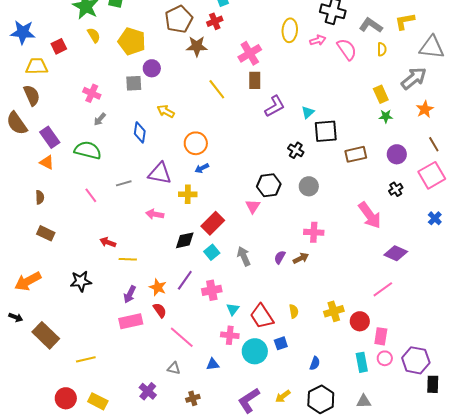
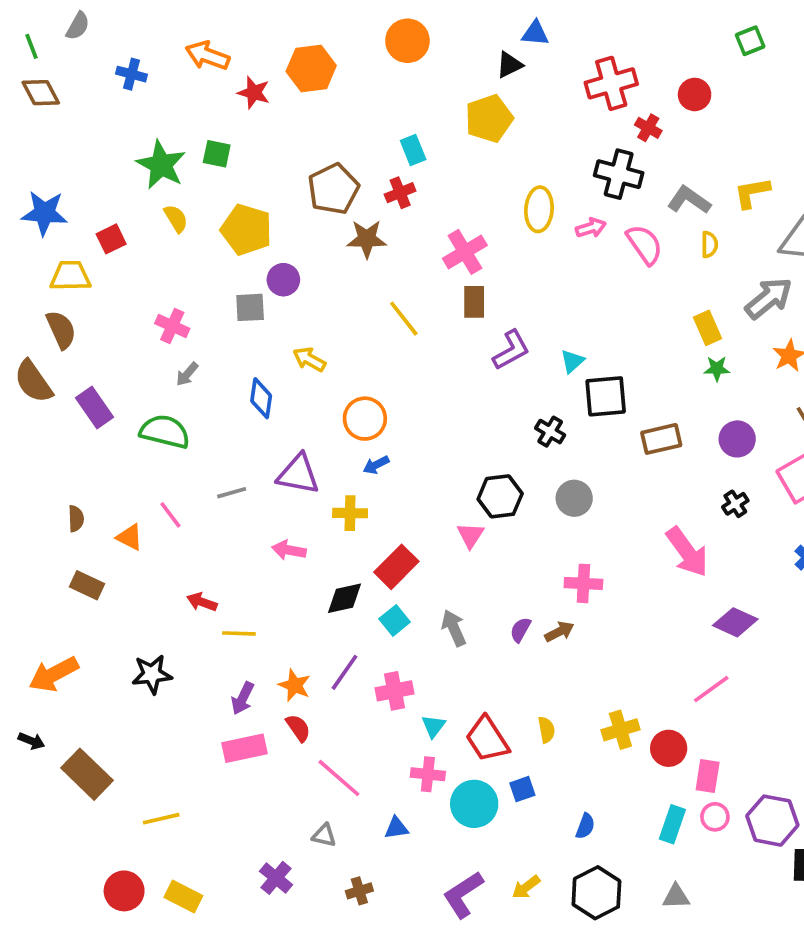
orange triangle: (47, 162) -> (130, 537), moved
cyan rectangle: (362, 362) -> (672, 824), turned 30

